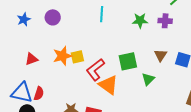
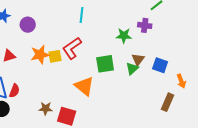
purple circle: (53, 17) -> (28, 25), moved
green star: (140, 21) -> (124, 36), moved
red L-shape: (95, 70) -> (72, 48), moved
green triangle: (148, 79) -> (132, 69), moved

